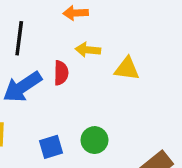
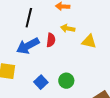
blue square: (51, 147) -> (41, 82), turned -32

